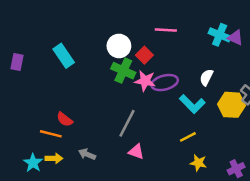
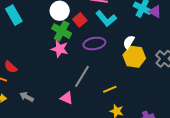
pink star: (145, 81) -> (60, 49), moved
cyan L-shape: (192, 104) -> (106, 19), moved
yellow hexagon: (231, 105) -> (134, 57), moved
gray line: (127, 123) -> (82, 76), moved

